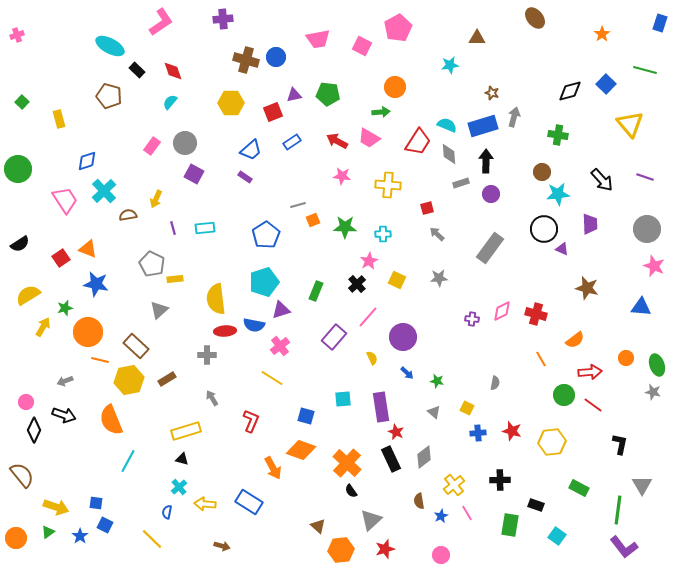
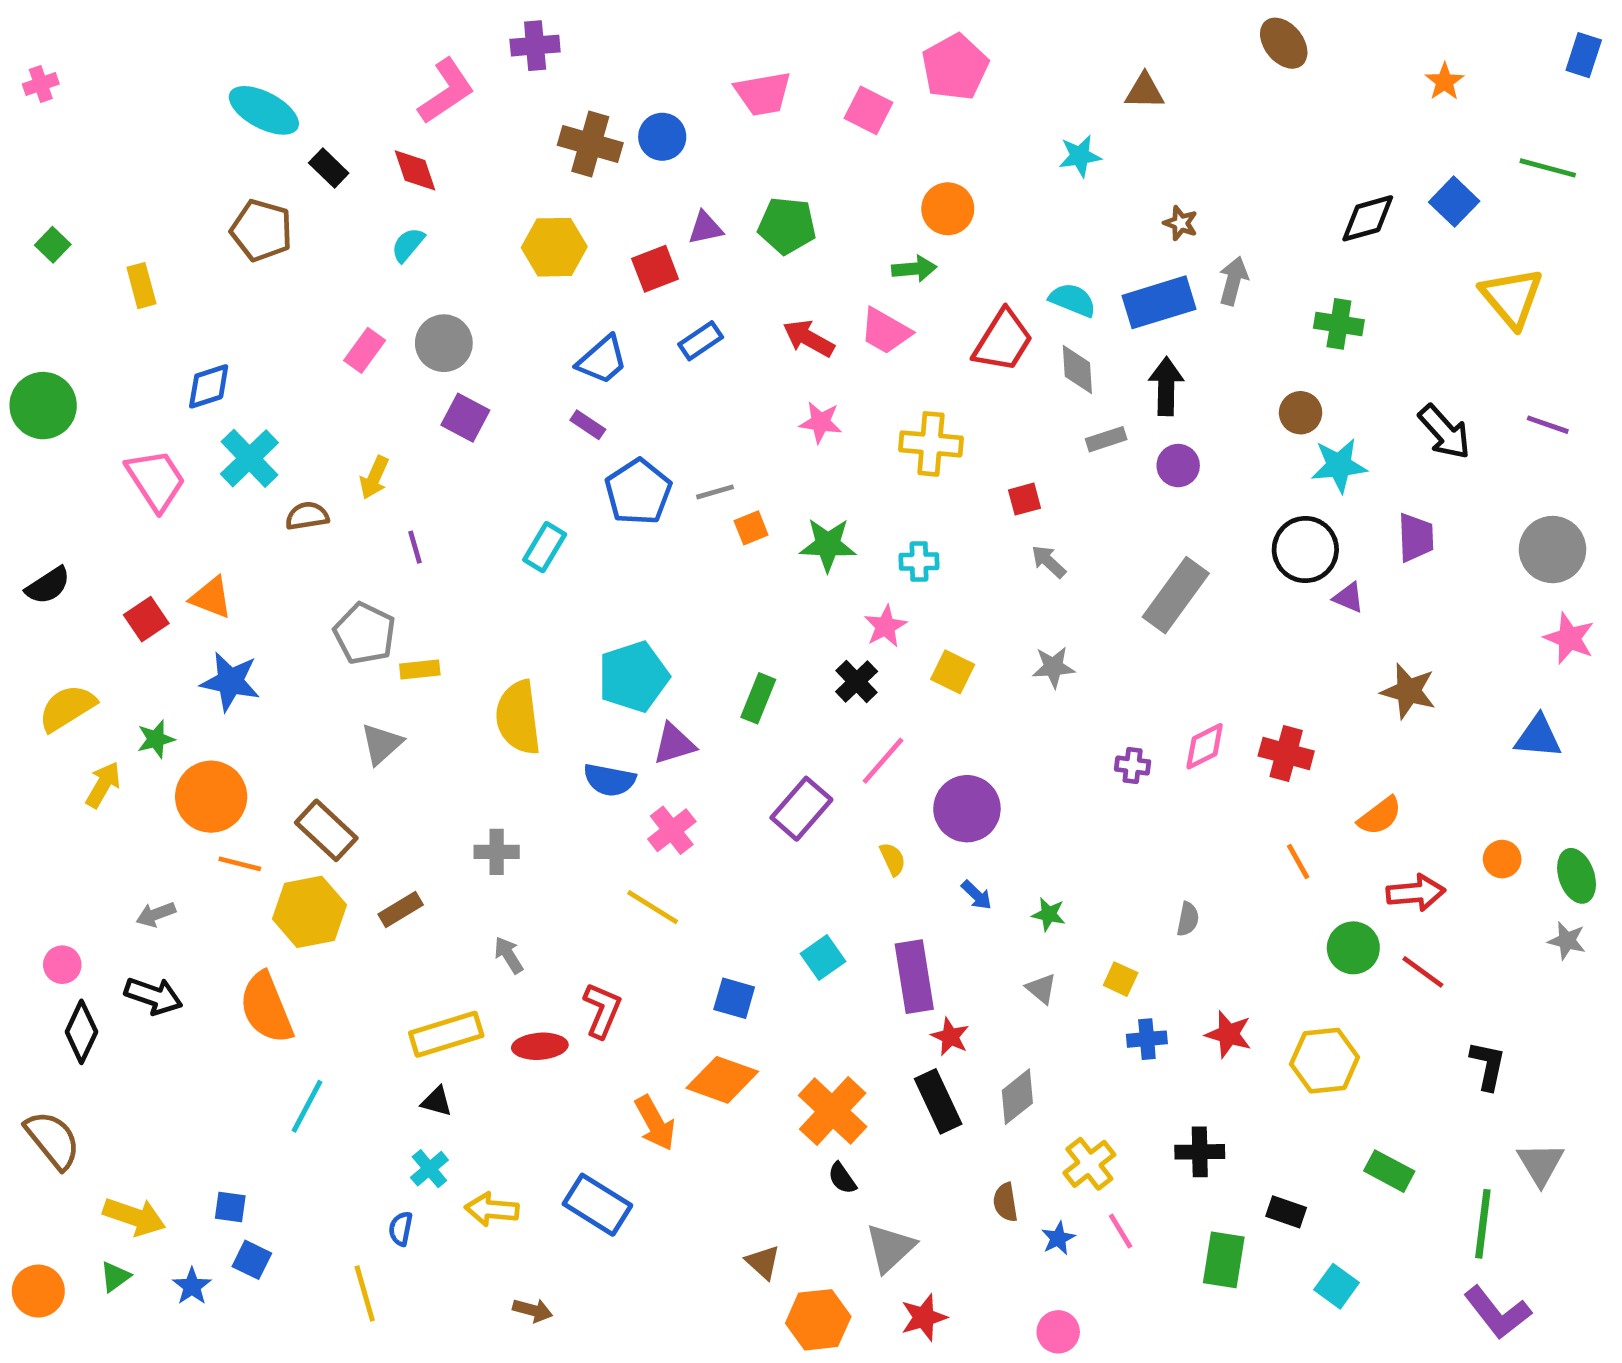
pink L-shape: (161, 22) -> (446, 91), moved
cyan rectangle: (205, 228) -> (545, 547), moved, turned -54
blue pentagon: (266, 235) -> (638, 492), moved
red ellipse: (225, 331) -> (540, 1046), moved
cyan square: (343, 399) -> (823, 957), turned -30
yellow line: (152, 539) -> (365, 1293), turned 30

